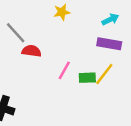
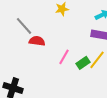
green rectangle: (87, 78) -> (83, 63), turned -32

